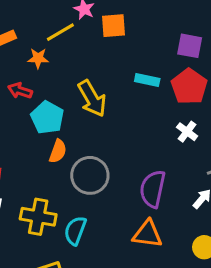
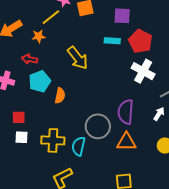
purple square: (190, 46) -> (122, 16), moved
cyan pentagon: (47, 118) -> (40, 81), moved, turned 30
white cross: (187, 132) -> (143, 71), size x1.6
gray circle: (90, 175) -> (98, 126), moved

